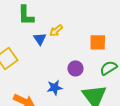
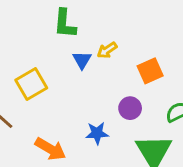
orange square: (98, 42) -> (150, 71), moved, turned -30

